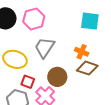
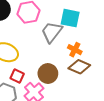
cyan square: (90, 21) -> (70, 18), moved
gray trapezoid: (44, 48) -> (52, 32), moved

